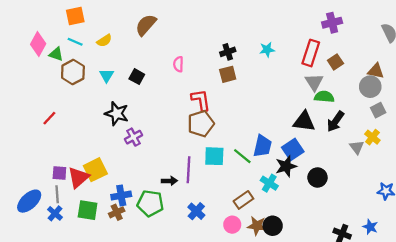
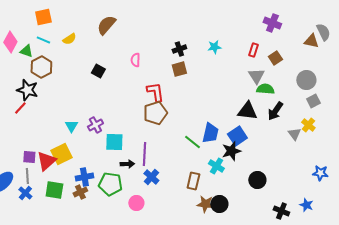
purple cross: (332, 23) -> (272, 23), turned 36
red rectangle: (311, 53) -> (253, 50), size x0.6
brown triangle: (376, 71) -> (311, 41), moved
cyan triangle: (107, 75) -> (71, 126), moved
black star: (117, 114) -> (27, 90), moved
cyan square: (214, 156) -> (114, 142), moved
black circle: (317, 177) -> (257, 180), moved
brown rectangle: (243, 200) -> (193, 181), turned -42
blue cross: (196, 211) -> (151, 177), moved
pink circle: (232, 225) -> (136, 203), moved

